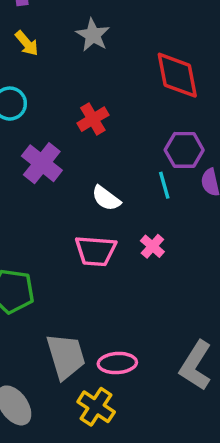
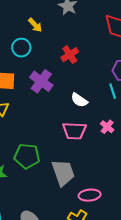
yellow arrow: (27, 43) -> (35, 25), moved
gray trapezoid: (66, 356) -> (63, 173), moved

